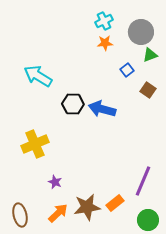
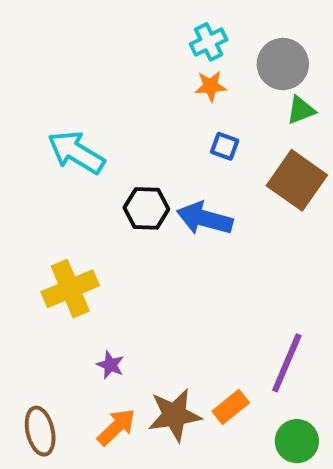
blue square: (127, 70) -> (225, 146), moved, turned -32
brown square: (148, 90) -> (297, 180), size x1.8

